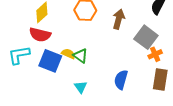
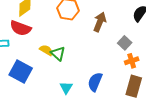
gray square: (146, 37) -> (125, 43), size x0.6
blue square: (50, 61) -> (21, 71), moved
cyan triangle: (81, 87) -> (66, 88), moved

